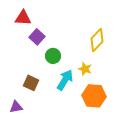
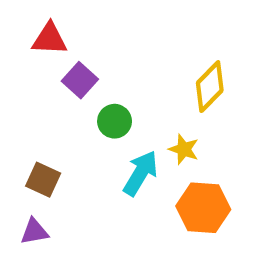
brown square: (31, 83) -> (43, 180), moved

